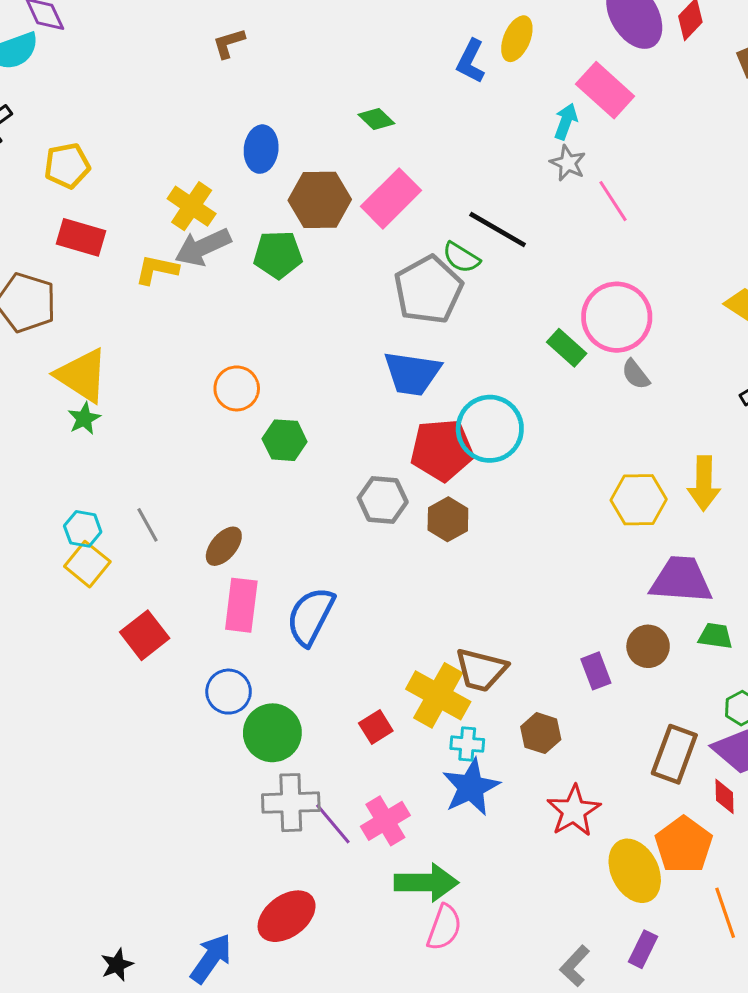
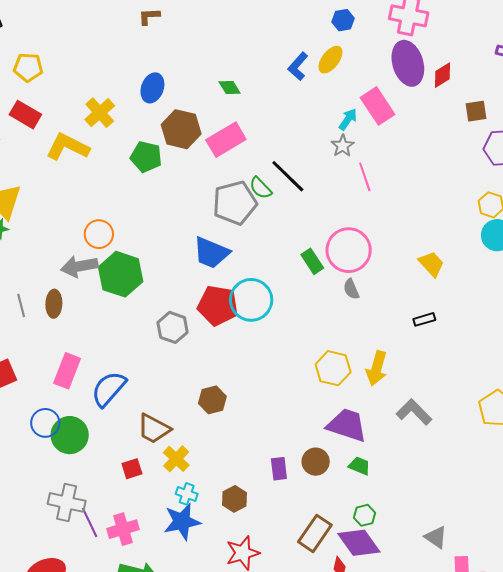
gray arrow: (203, 247) -> (79, 266), moved
yellow L-shape: (157, 270) -> (68, 147), size x1.5
green hexagon: (285, 440) -> (121, 274), size x1.6
brown hexagon: (448, 519) -> (212, 400), moved
brown ellipse: (224, 546) -> (54, 304), moved, turned -52
brown trapezoid: (481, 670) -> (154, 429), moved
yellow cross: (438, 695) -> (176, 459), size x0.7
green circle: (272, 733) -> (70, 435), moved

